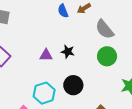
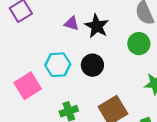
black star: (68, 52) -> (97, 26), size x1.5

